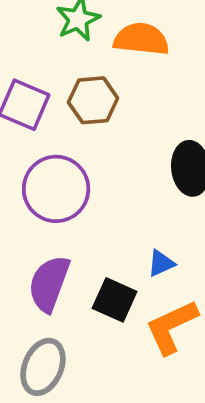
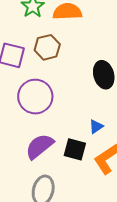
purple semicircle: (49, 284) -> (39, 146), turned 40

